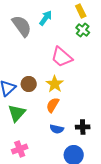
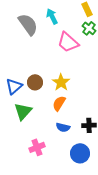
cyan arrow: (46, 18) -> (52, 16), turned -63
pink trapezoid: (62, 57) -> (68, 42), moved
pink cross: (20, 149) -> (37, 147), moved

